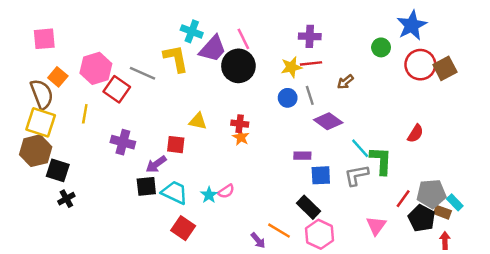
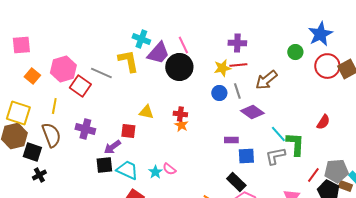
brown arrow: (345, 82) -> (266, 80), size x1.6
brown semicircle: (42, 94) -> (51, 135), moved
pink semicircle: (226, 191) -> (169, 169), turned 72

